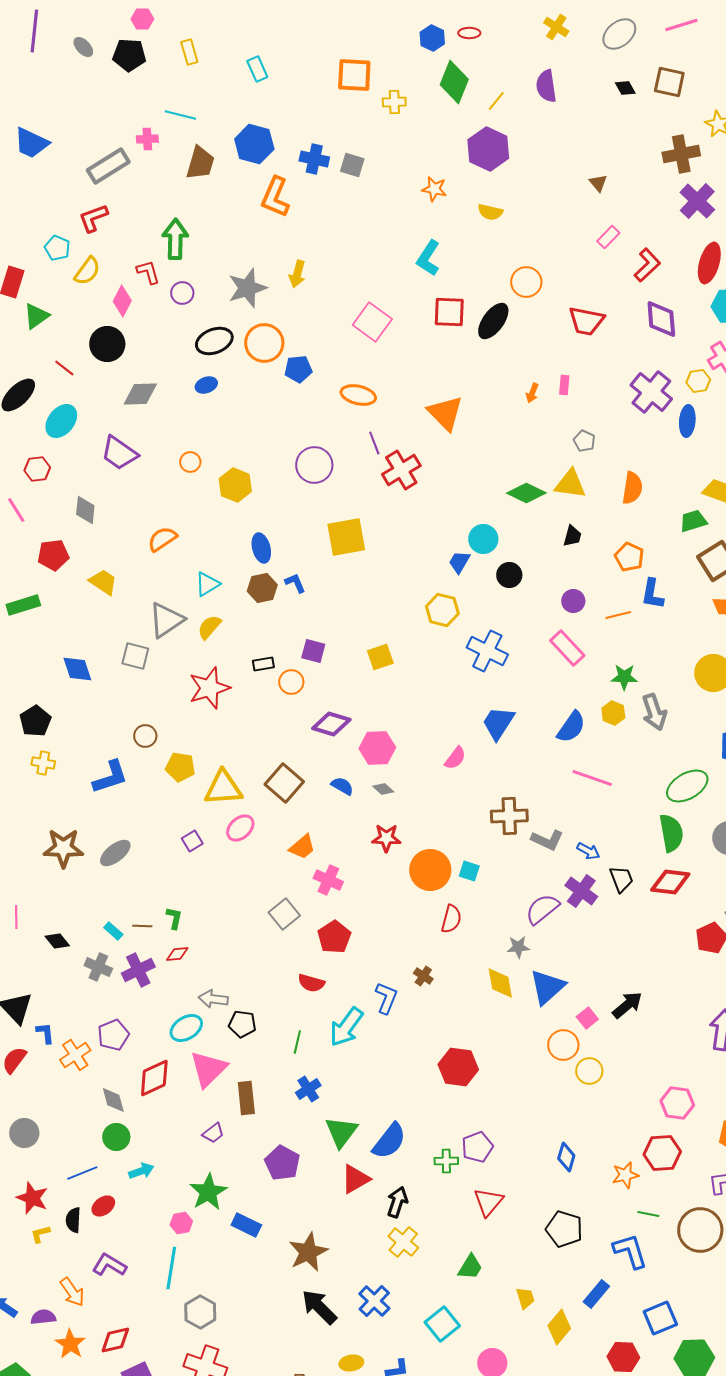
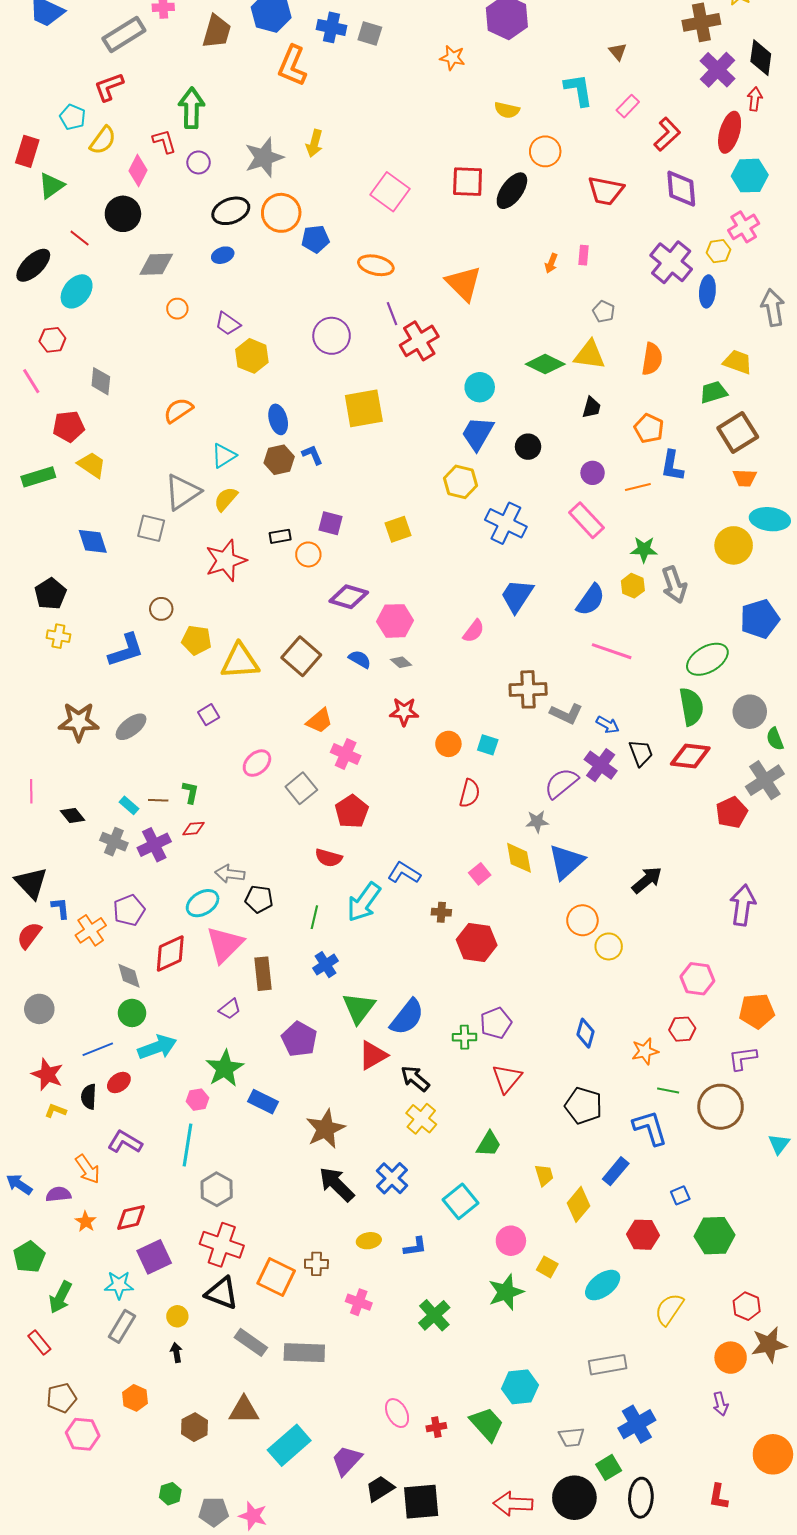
yellow semicircle: (490, 212) -> (507, 110), moved
cyan L-shape: (428, 258) -> (578, 90), moved, turned 138
purple trapezoid: (119, 453) -> (228, 324), moved, size x0.7
orange circle: (190, 462) -> (177, 309), moved
cyan circle: (483, 539) -> (480, 387), moved
blue trapezoid: (459, 562) -> (478, 434), size x1.5
yellow trapezoid: (103, 582) -> (92, 465), moved
pink ellipse: (240, 828) -> (257, 763), moved
orange circle: (430, 870) -> (448, 744), size x0.6
brown cross: (423, 976) -> (441, 912), moved, turned -30
blue L-shape: (386, 998) -> (404, 873), turned -80
pink square: (587, 1018) -> (480, 874), moved
red hexagon: (662, 1153) -> (682, 1029), size x0.7
cyan arrow: (141, 1171) -> (157, 1047), size x1.5
black arrow: (397, 1202) -> (415, 1078), turned -68
yellow L-shape: (40, 1234) -> (55, 1111), turned 35
blue square: (660, 1318) -> (680, 1195), size x0.6
orange star: (70, 1344) -> (86, 1222), size x0.7

